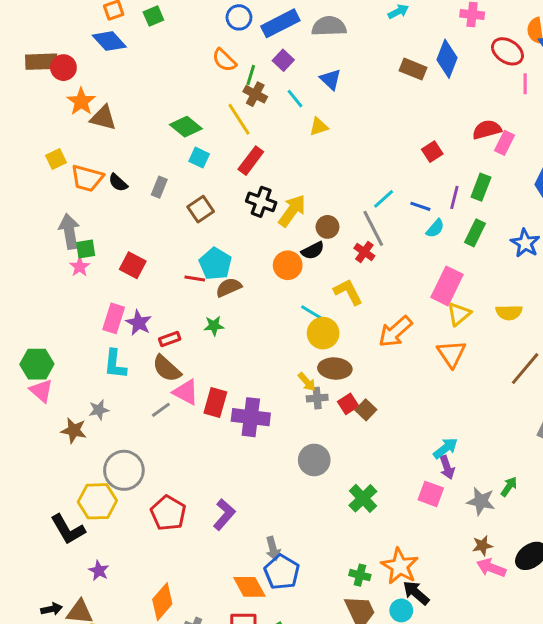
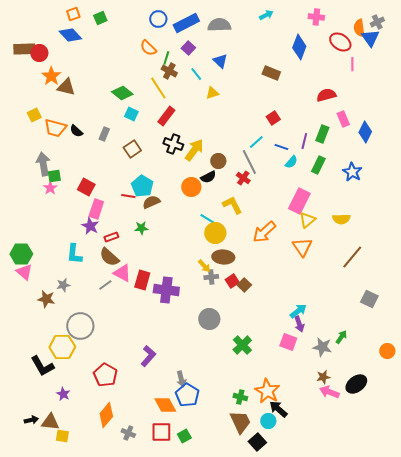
brown rectangle: (413, 69) -> (271, 73), moved
pink rectangle: (505, 143) -> (343, 119), moved, turned -49
red square: (432, 152) -> (273, 118), moved
pink rectangle: (114, 318) -> (96, 209), moved
red pentagon: (168, 513) -> (105, 375), moved

